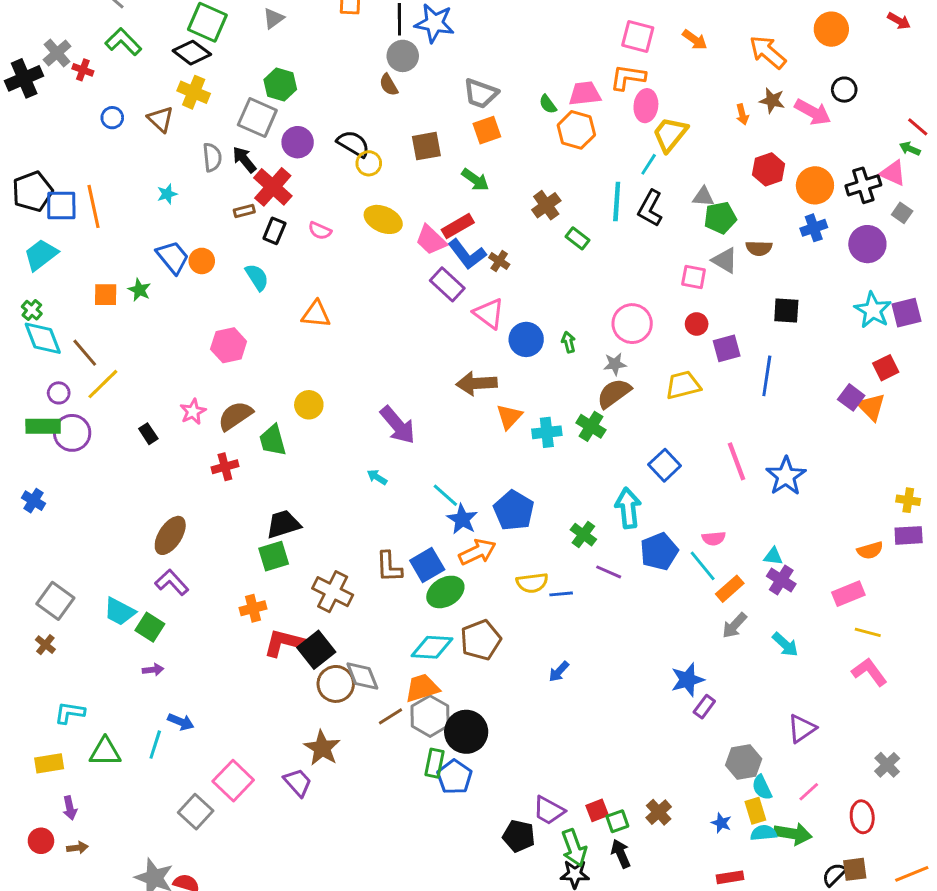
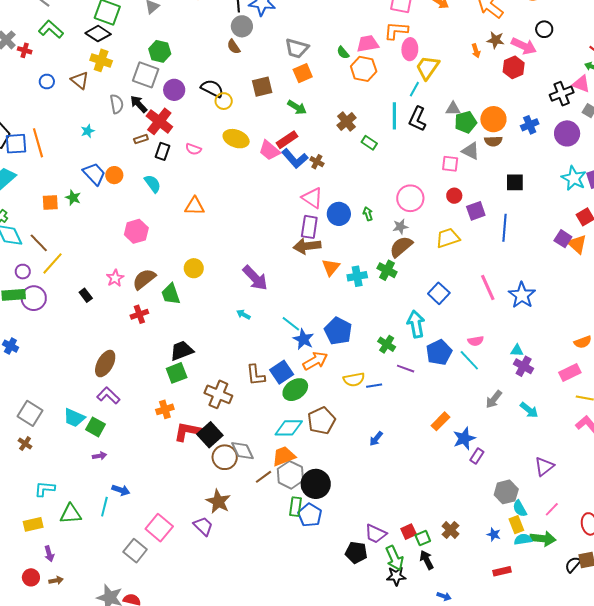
red hexagon: (769, 169) -> (514, 67), moved
orange circle: (815, 185) -> (493, 119), moved
purple rectangle: (447, 284) -> (309, 227), moved, turned 60
orange rectangle: (730, 589) -> (441, 421), moved

